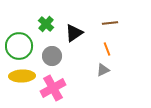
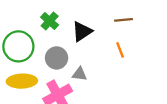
gray triangle: (103, 70) -> (80, 74), moved, turned 32

